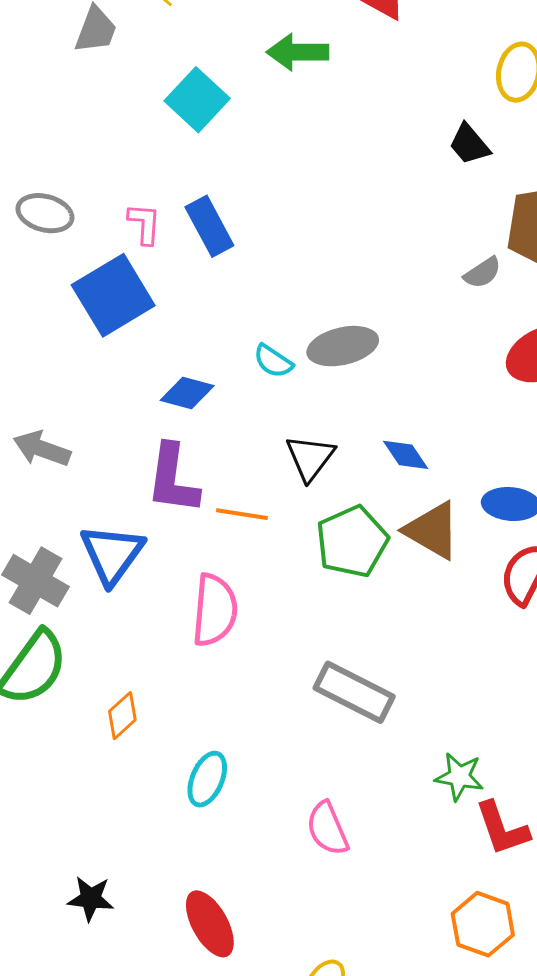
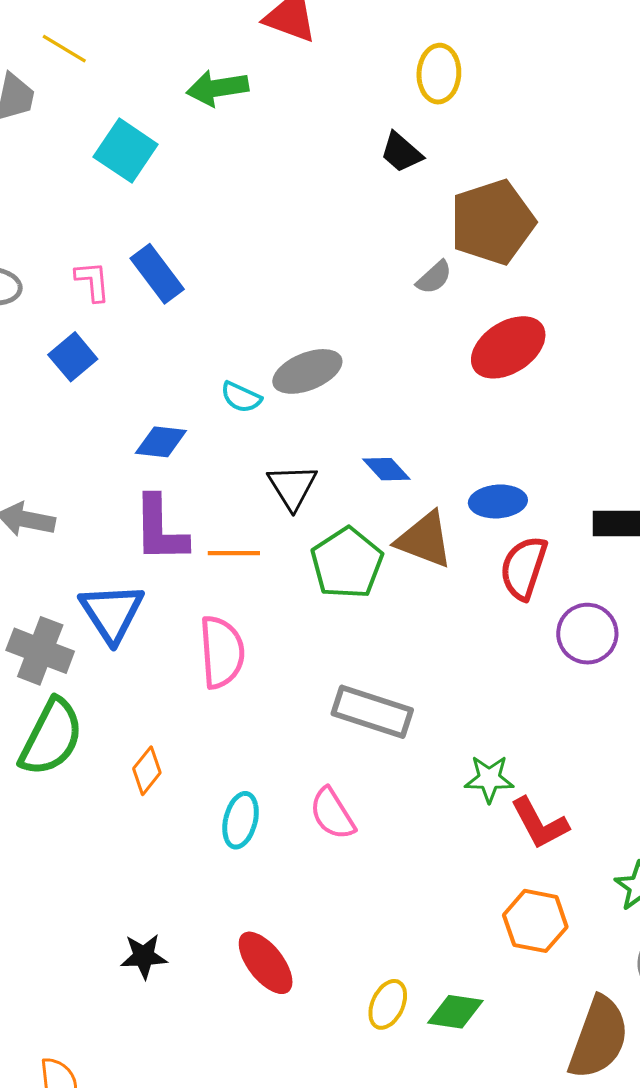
blue square: (113, 295) -> (73, 357), size x0.6
pink semicircle: (327, 829) -> (332, 814), moved

